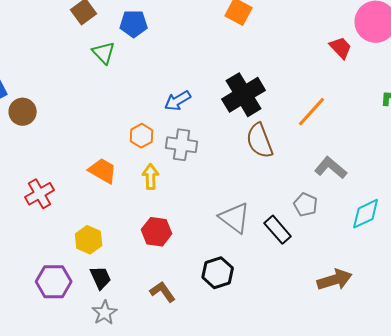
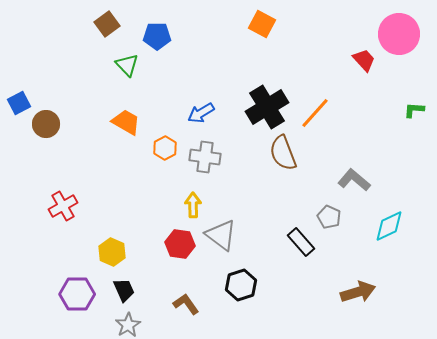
orange line: (312, 112) -> (315, 113), moved
orange trapezoid: (103, 171) -> (126, 122), moved
yellow arrow: (151, 177) -> (193, 205), moved
gray triangle: (235, 218) -> (221, 235), moved

